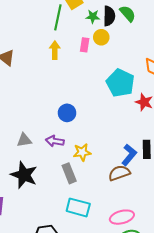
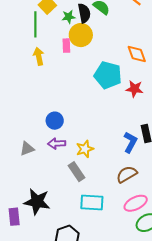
yellow circle: (101, 37) -> (81, 35), size x1.5
blue circle: (67, 113) -> (55, 121), moved
brown semicircle: (119, 173) -> (127, 174), moved
black star: (24, 175) -> (37, 202), moved

